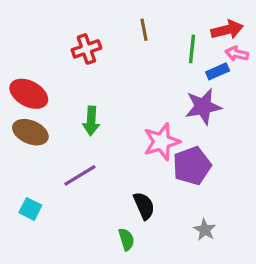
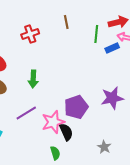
purple star: (203, 107) -> (112, 98), moved
pink star: (162, 142) -> (53, 122), moved
purple pentagon: (192, 166) -> (76, 107), moved

